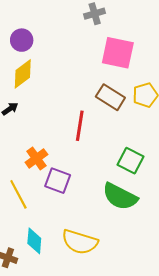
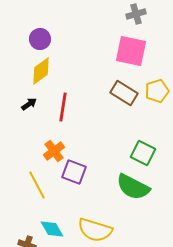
gray cross: (95, 14) -> (136, 14), moved
red line: (80, 126) -> (63, 107), moved
cyan diamond: (34, 241) -> (52, 229), turned -35

